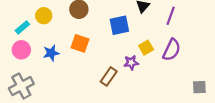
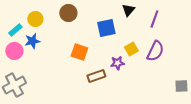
orange square: (80, 43) -> (79, 52), moved
blue star: (51, 53) -> (32, 41), moved
brown rectangle: (109, 76) -> (96, 76), turned 36

